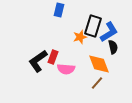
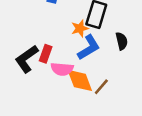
blue L-shape: (109, 32) -> (89, 47), moved
orange diamond: (99, 64) -> (80, 80), moved

